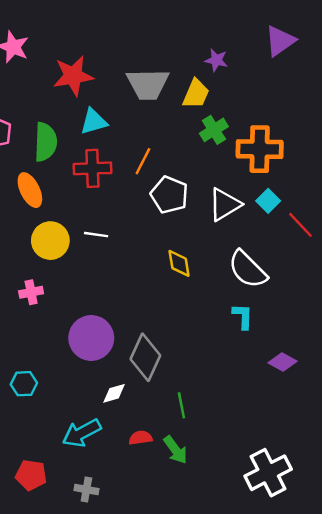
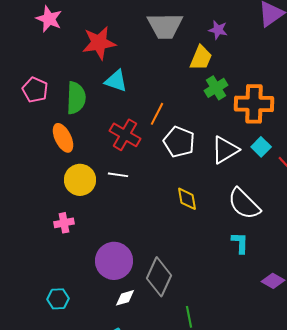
gray trapezoid: (148, 84) -> (165, 26), moved
cyan triangle: (94, 121) -> (116, 81), turned 35
red cross: (92, 168) -> (125, 135), moved, turned 32
white diamond: (114, 393) -> (125, 298), moved

